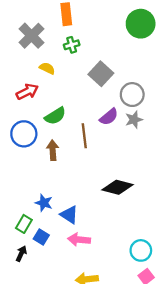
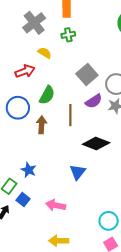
gray square: (101, 74) -> (87, 75), moved
green semicircle: (55, 116) -> (47, 95), turned -36
black diamond: (118, 187) -> (96, 144), moved
blue triangle: (69, 215) -> (78, 172), moved, turned 30

